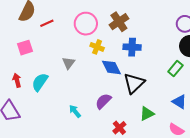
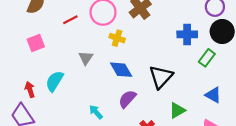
red line: (47, 23) -> (70, 20), moved
blue cross: (132, 47) -> (187, 34), moved
blue diamond: (111, 67) -> (121, 70), moved
red arrow: (17, 80) -> (30, 90), moved

